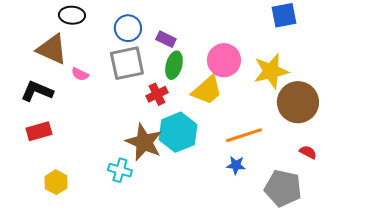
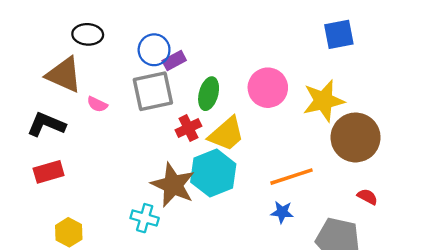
purple rectangle: (166, 39) -> (174, 60), moved, turned -54
yellow trapezoid: (207, 90) -> (226, 134), moved

